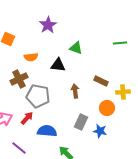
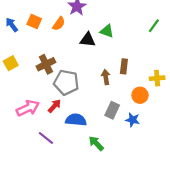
green line: (120, 43) -> (154, 26), turned -48
orange semicircle: (31, 57) -> (59, 24), moved, turned -48
black triangle: (58, 65) -> (88, 40), moved
brown rectangle: (101, 81) -> (124, 66), moved, turned 72

